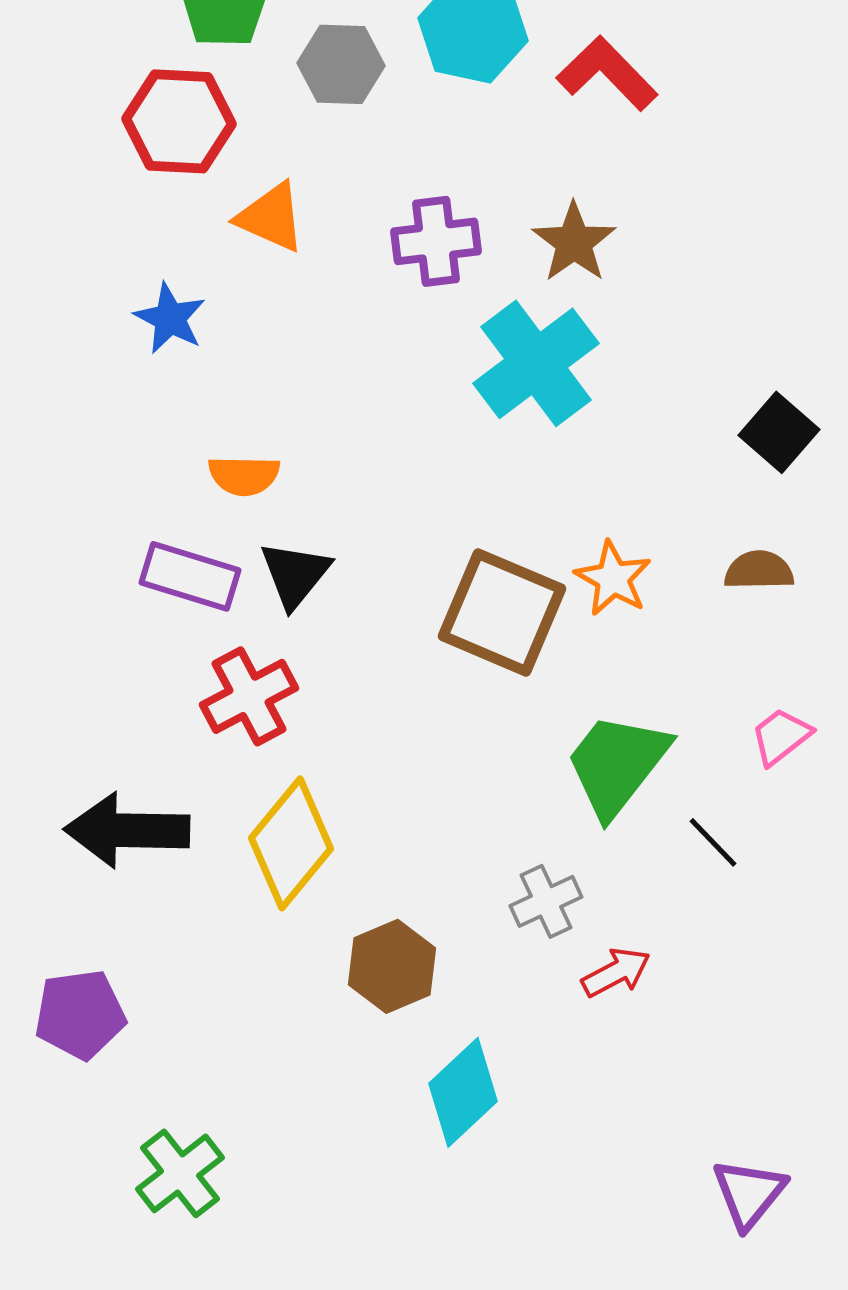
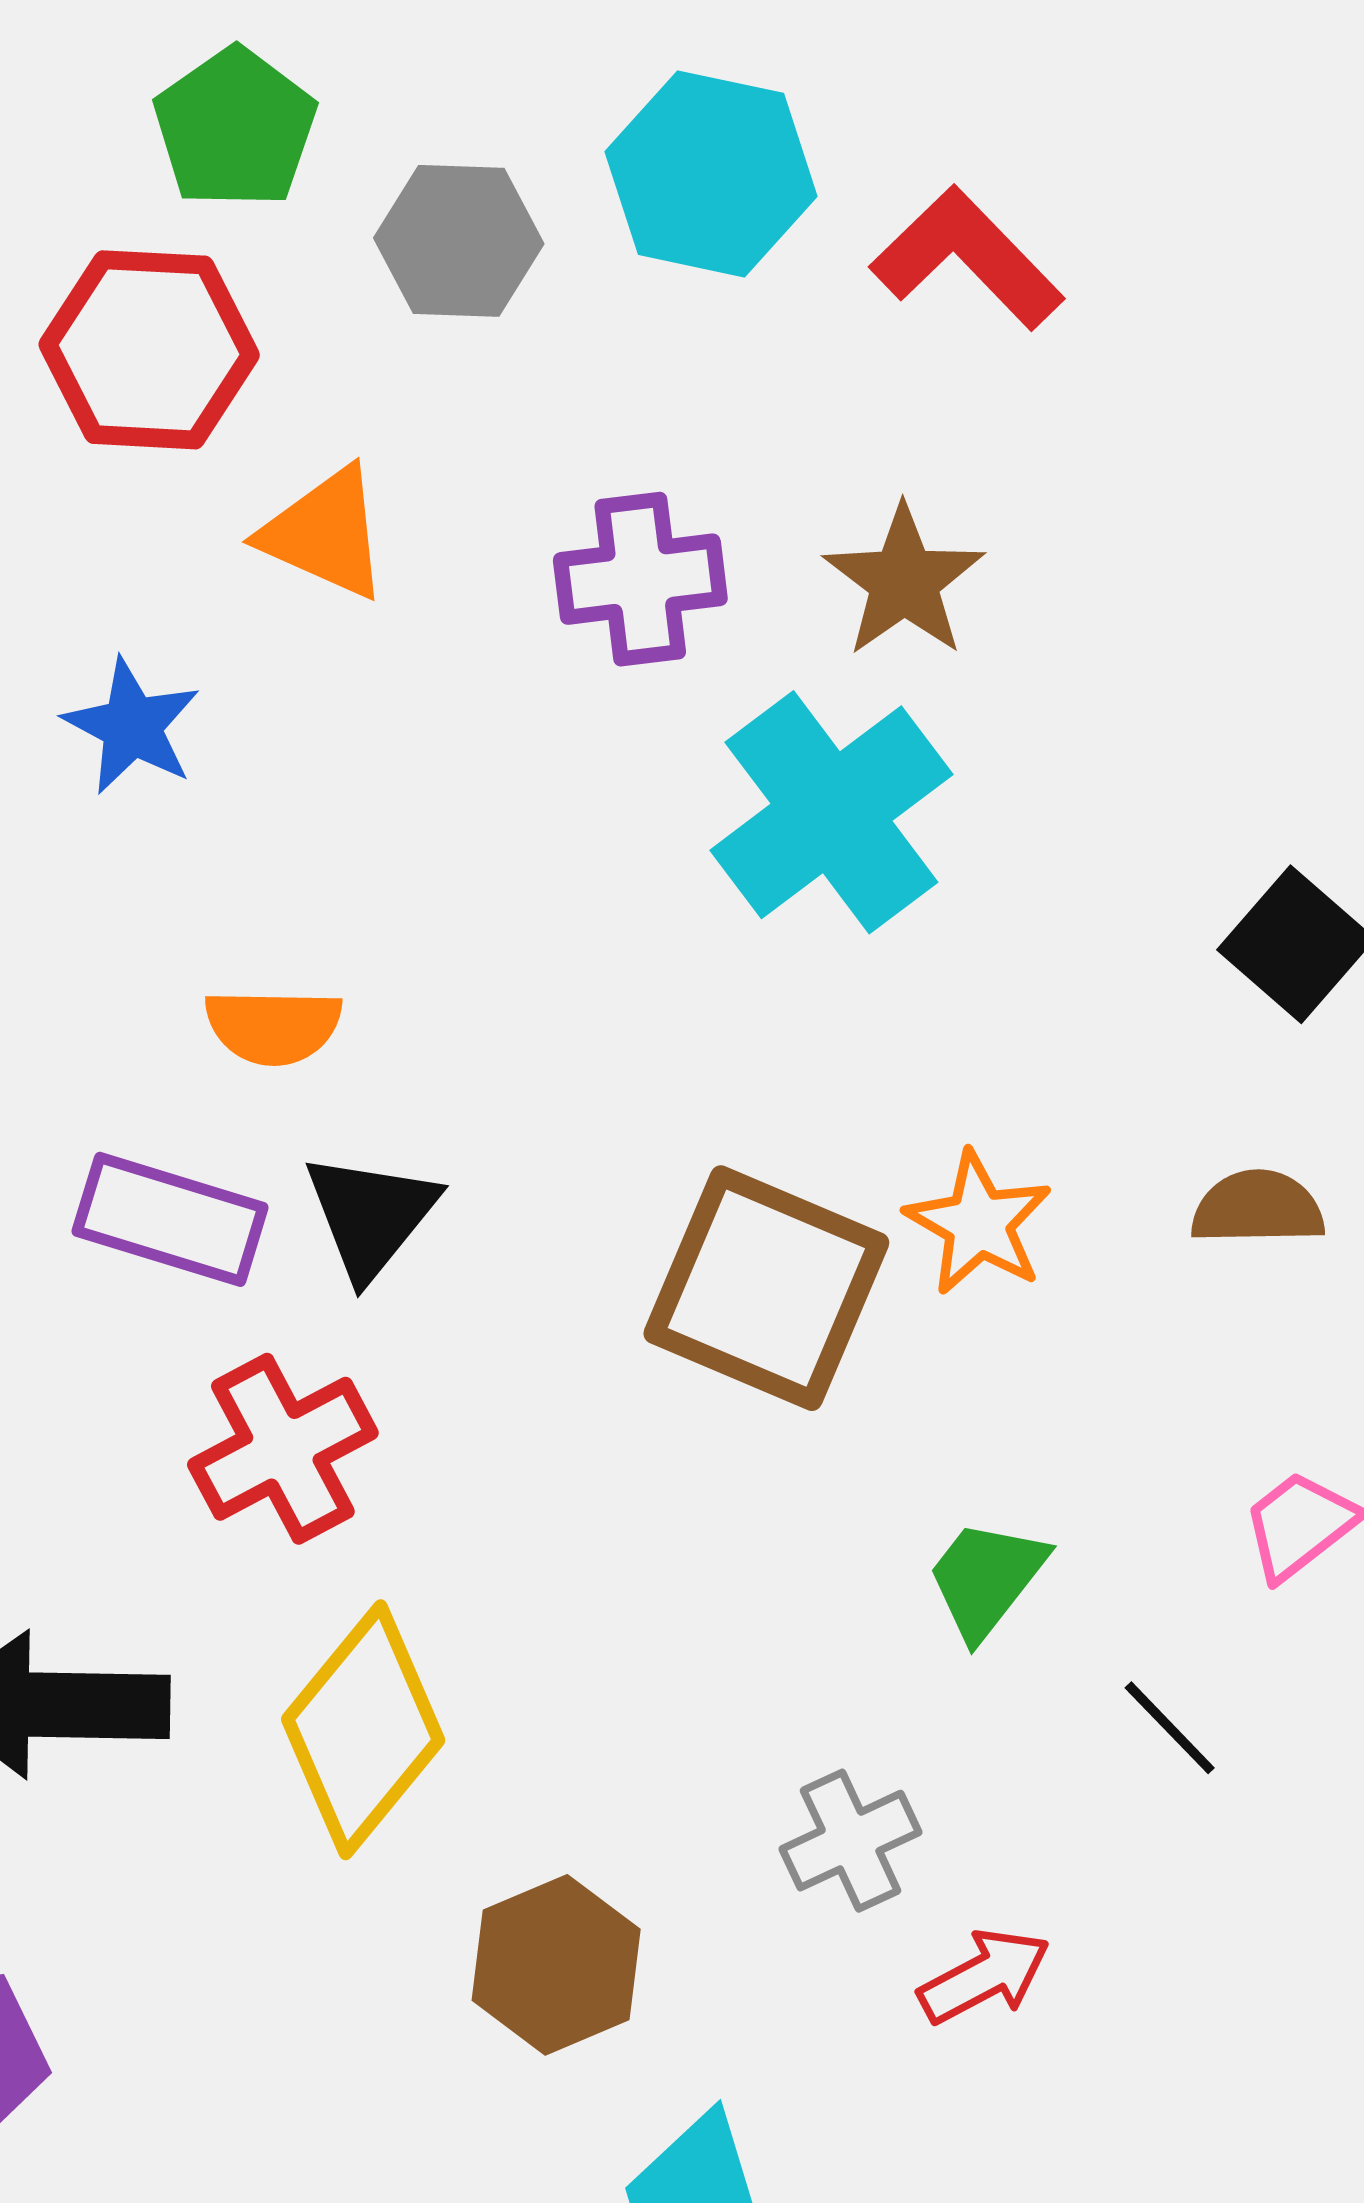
green trapezoid: (617, 764) -> (986, 1579), size x0.6

